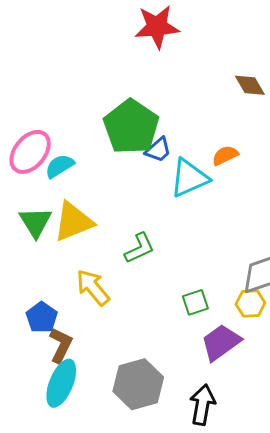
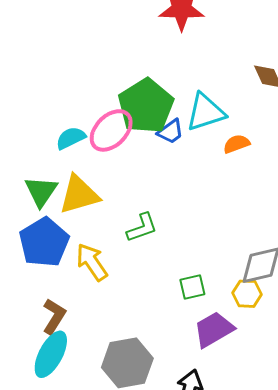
pink ellipse: (30, 152) -> (111, 130), moved
cyan triangle: (189, 178) -> (206, 112), moved
blue pentagon: (42, 317) -> (44, 242), moved, size x1.6

